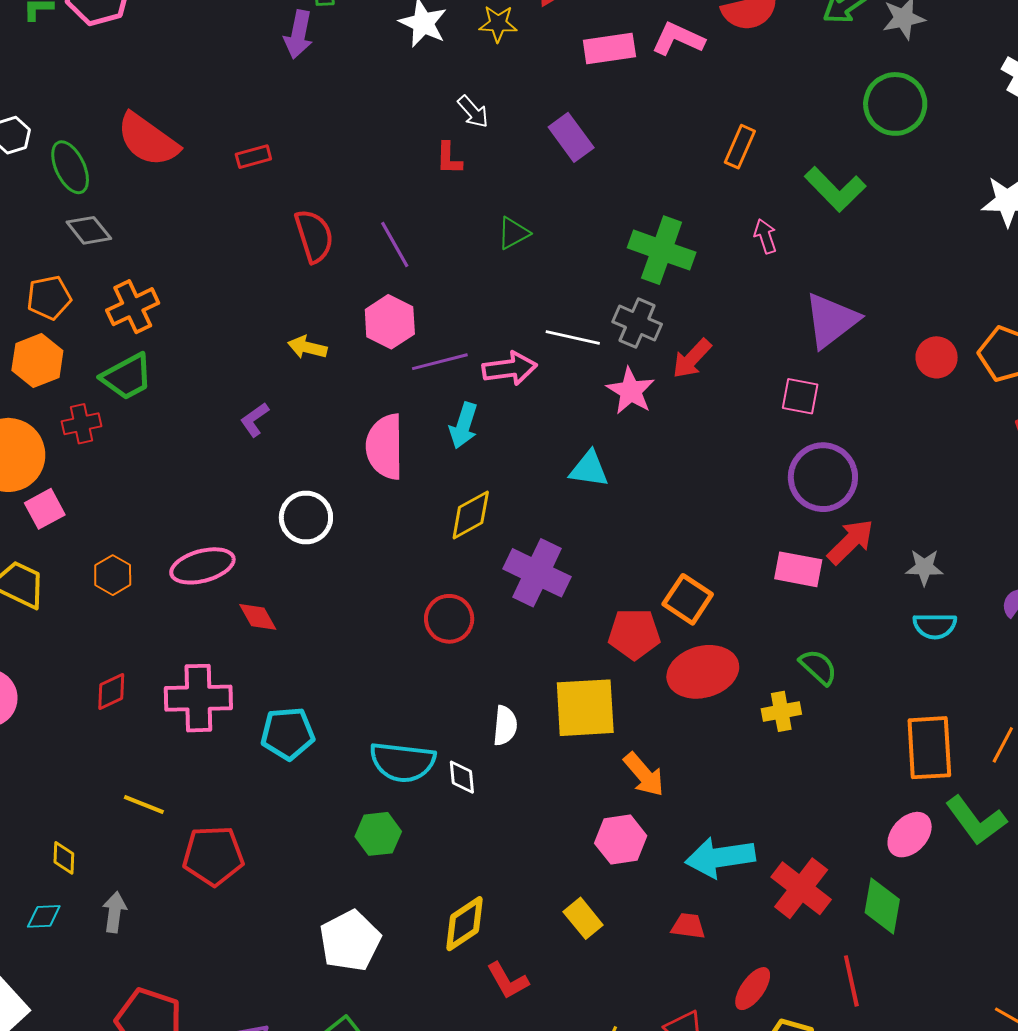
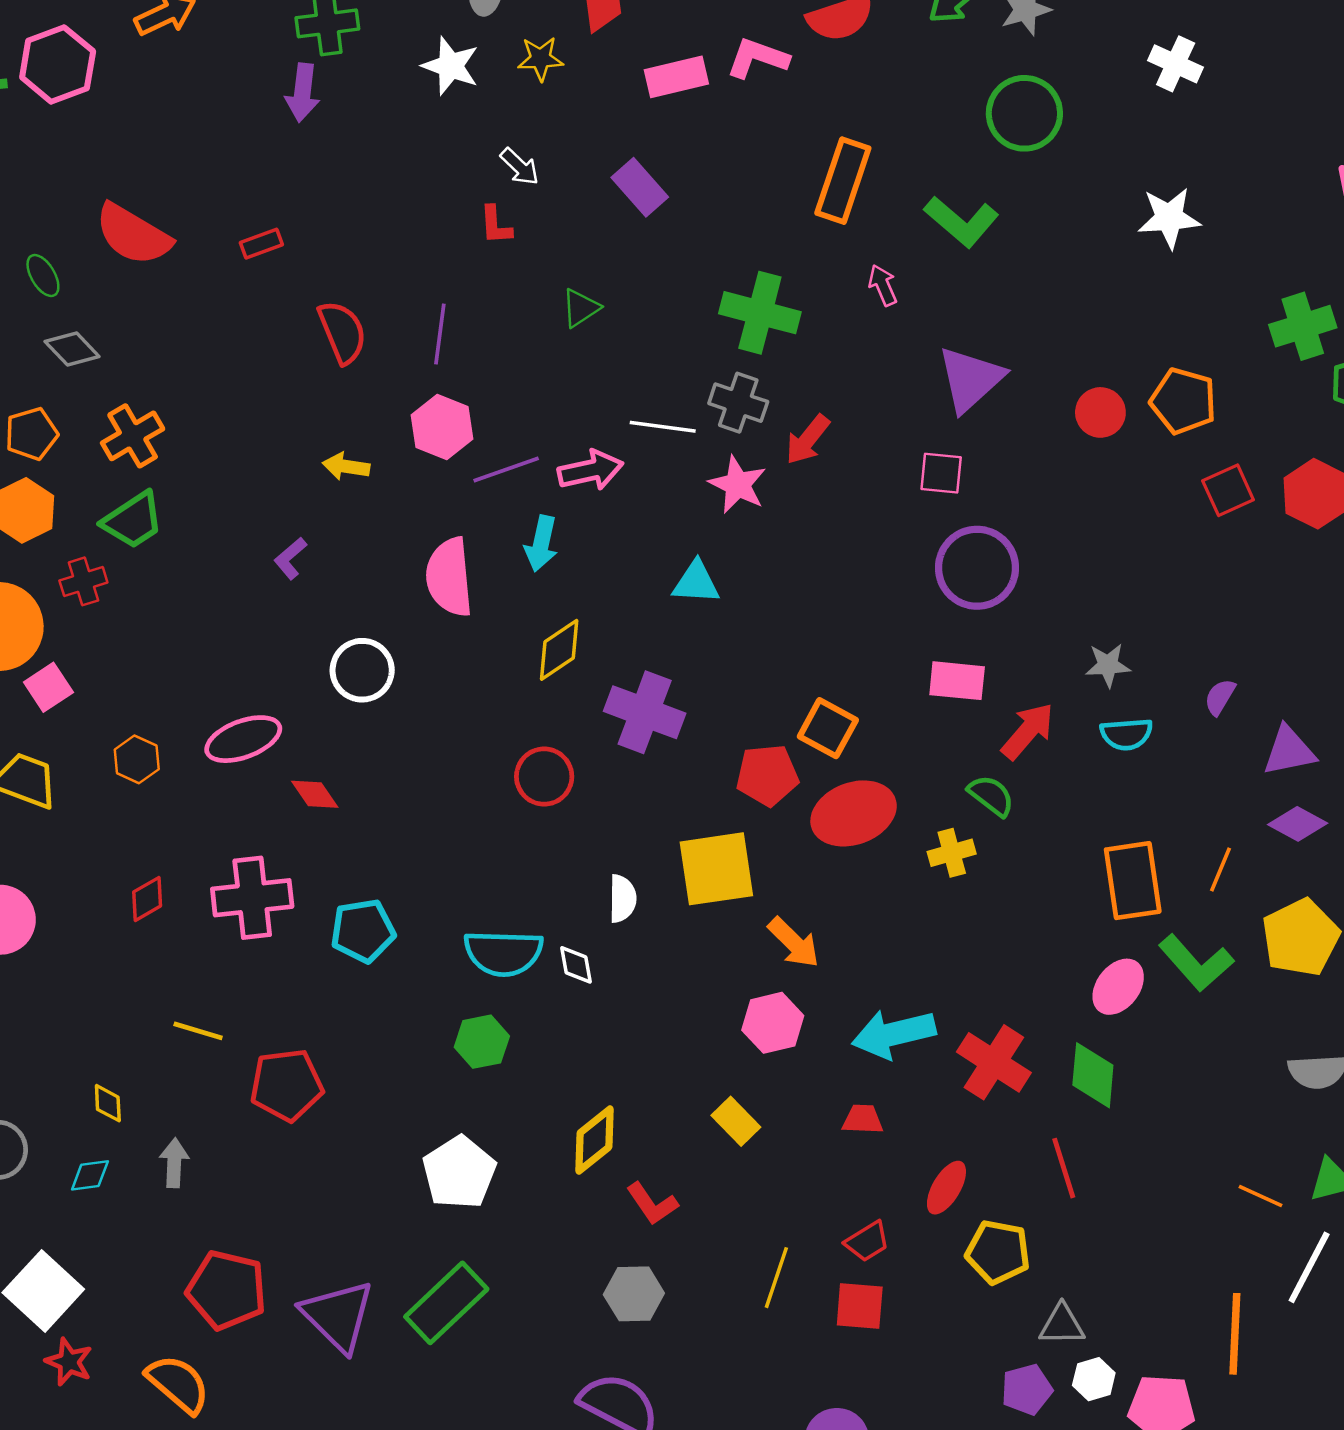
orange rectangle: (740, 147) -> (843, 181), size x1.6
green ellipse: (70, 167) -> (43, 276), size x0.7
purple line: (395, 244) -> (440, 334), turned 42
red arrow: (851, 542) -> (1028, 731), moved

